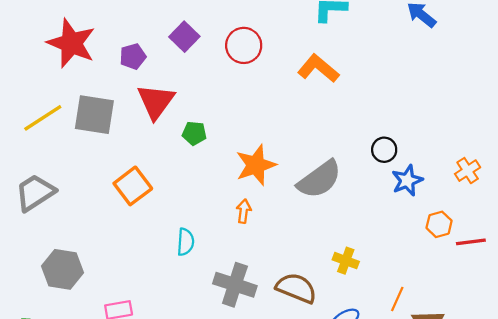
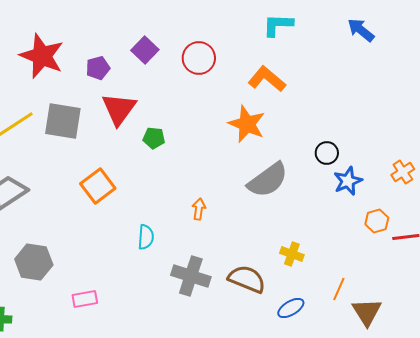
orange star: (256, 165) -> (247, 124), moved, turned -30

